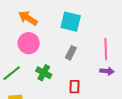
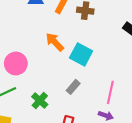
orange arrow: (28, 18) -> (55, 42), moved
pink circle: (29, 43) -> (16, 63), moved

